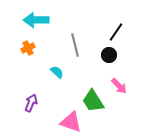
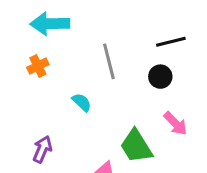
black line: (116, 32) -> (171, 42), turned 42

